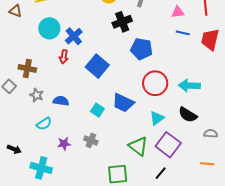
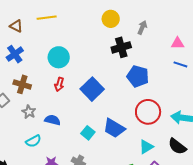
cyan circle: (49, 28) -> (59, 57), moved
blue cross: (74, 36) -> (15, 54), moved
red arrow: (64, 57) -> (59, 84), moved

